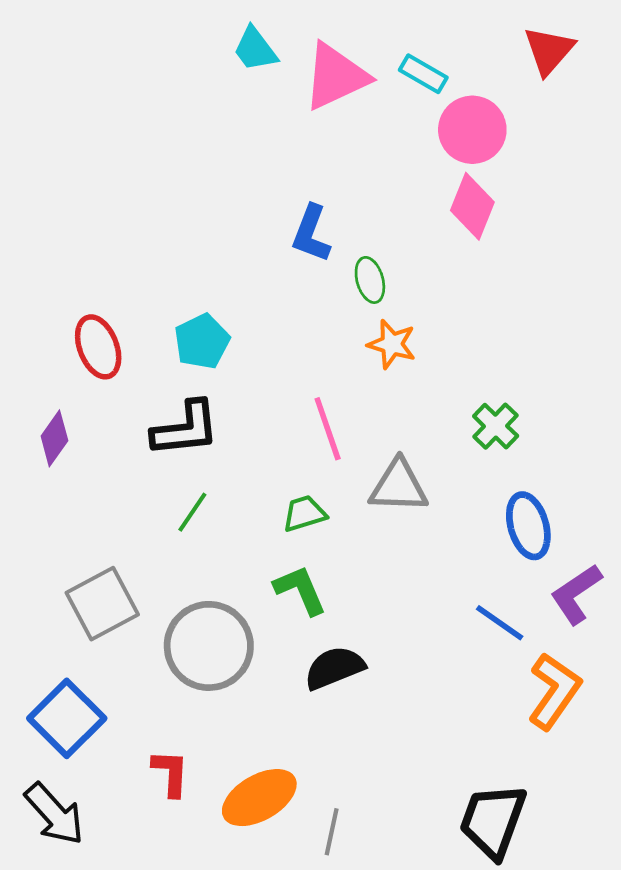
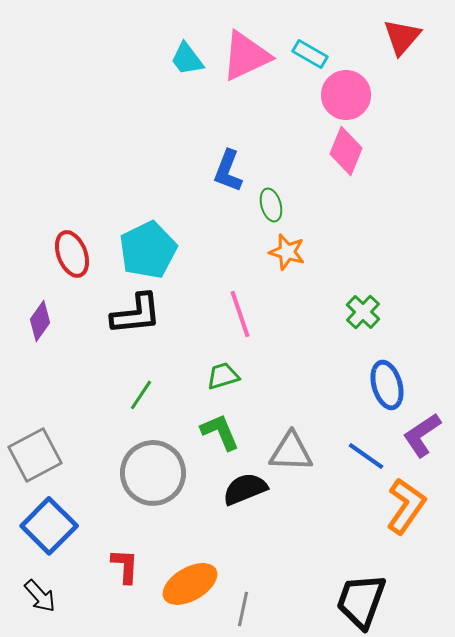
cyan trapezoid: (255, 49) -> (187, 59), moved
cyan pentagon: (202, 341) -> (148, 250), size x1.4
gray triangle: (399, 486) -> (291, 452), moved
green line: (192, 512) -> (141, 395), moved
gray square: (102, 604) -> (35, 455), moved
black arrow: (54, 814) -> (40, 596), size x0.7

